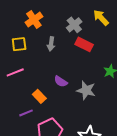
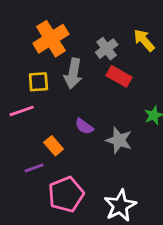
orange cross: (34, 20) -> (51, 39), size x1.4
yellow square: (19, 44) -> (38, 82), moved
gray arrow: (51, 44) -> (73, 74), size x1.5

